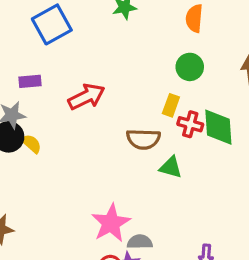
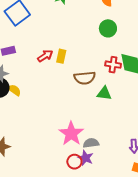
red arrow: (86, 97) -> (45, 56), size x0.7
yellow rectangle: (171, 105) -> (61, 56), moved

